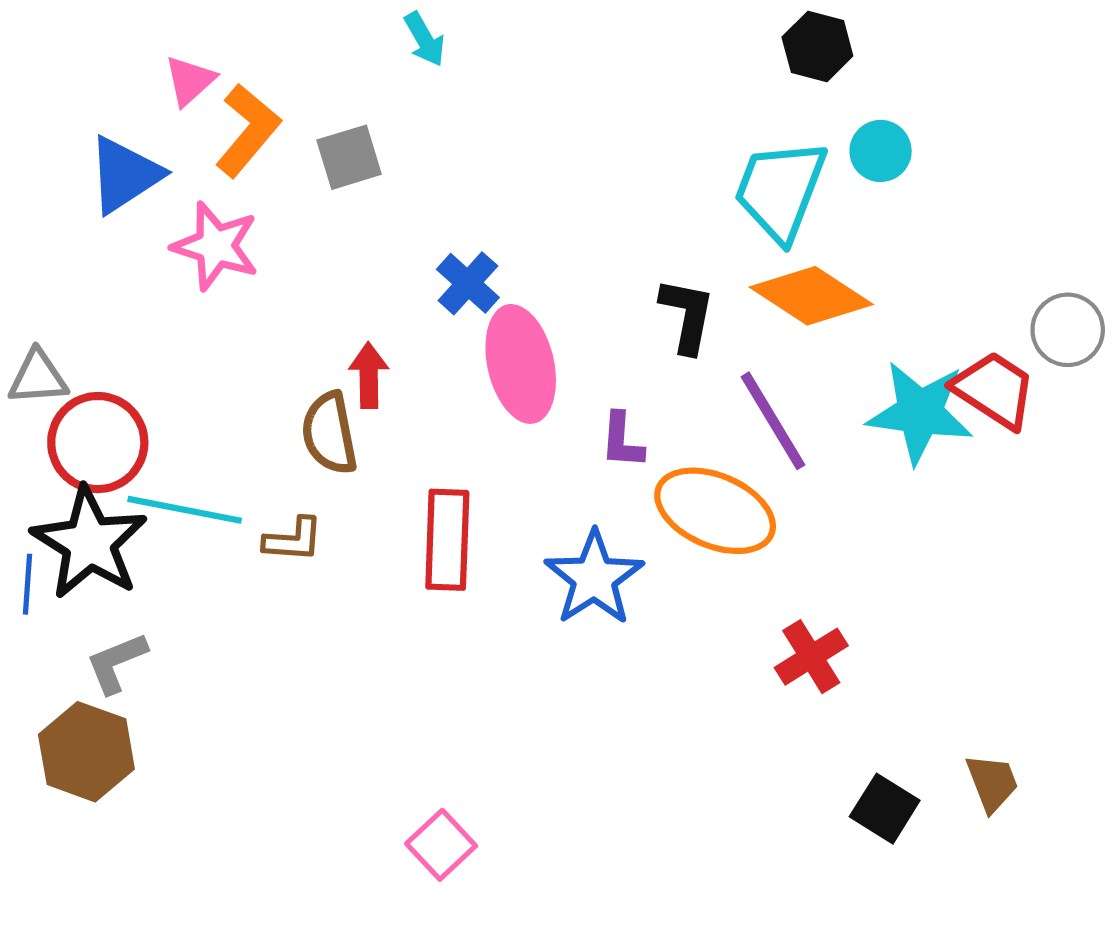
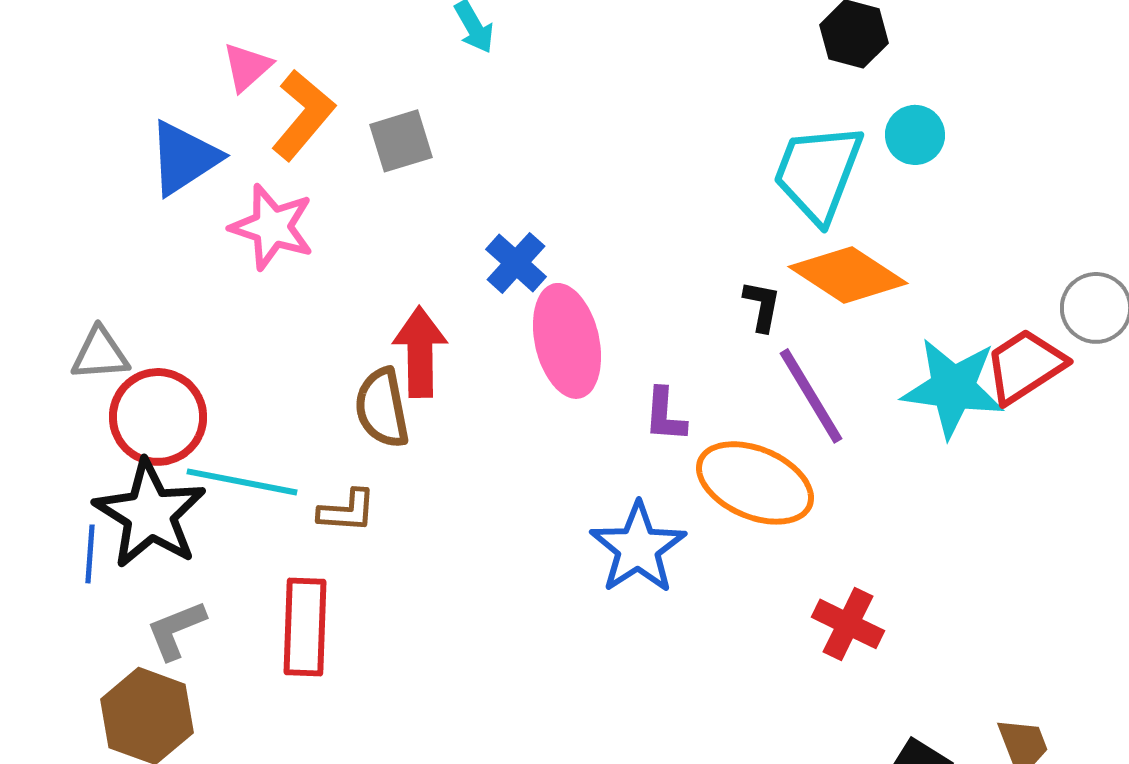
black L-shape: (687, 315) -> (762, 306), moved, size x0.7
red arrow: (369, 375) -> (420, 352), size x1.4
red trapezoid: (994, 390) -> (1025, 366), turned -66
red rectangle: (447, 540) -> (305, 627), moved
red cross: (811, 657) -> (848, 624), turned -32

